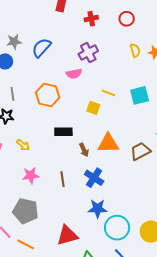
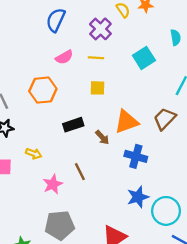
blue semicircle: (41, 48) -> (56, 20), moved
purple cross: (88, 53) -> (100, 29), moved
yellow line: (109, 93) -> (96, 58), moved
blue cross: (94, 178) -> (136, 156), moved
brown line: (63, 179) -> (80, 172), moved

